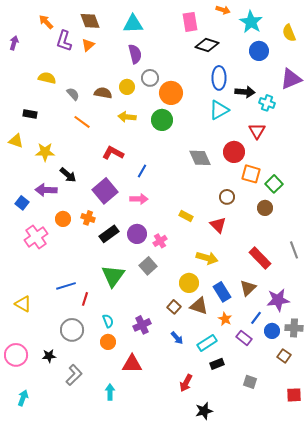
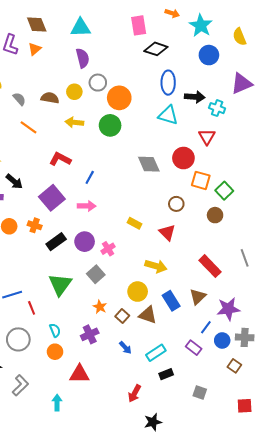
cyan triangle: (219, 110) -> (168, 115), turned 45
red line: (85, 299) -> (32, 308), turned -40
orange star: (225, 319) -> (100, 307), moved

